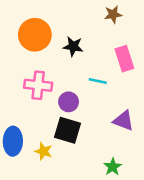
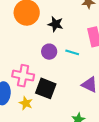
pink cross: (38, 85) -> (23, 76), moved
purple circle: (69, 102) -> (49, 52), moved

